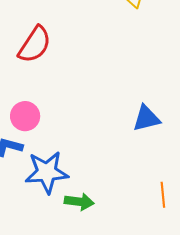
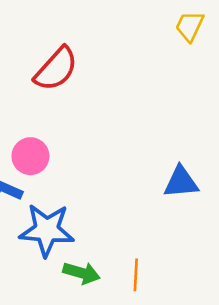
orange line: (163, 195) -> (136, 275), moved

